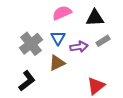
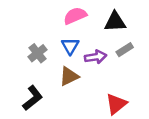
gray cross: (31, 44) -> (38, 53), size x0.7

